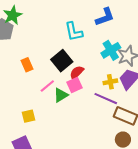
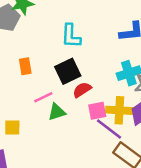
cyan L-shape: (74, 32) -> (71, 36), moved
yellow cross: (110, 82) -> (119, 110), size x1.5
pink square: (74, 85) -> (97, 111), moved

